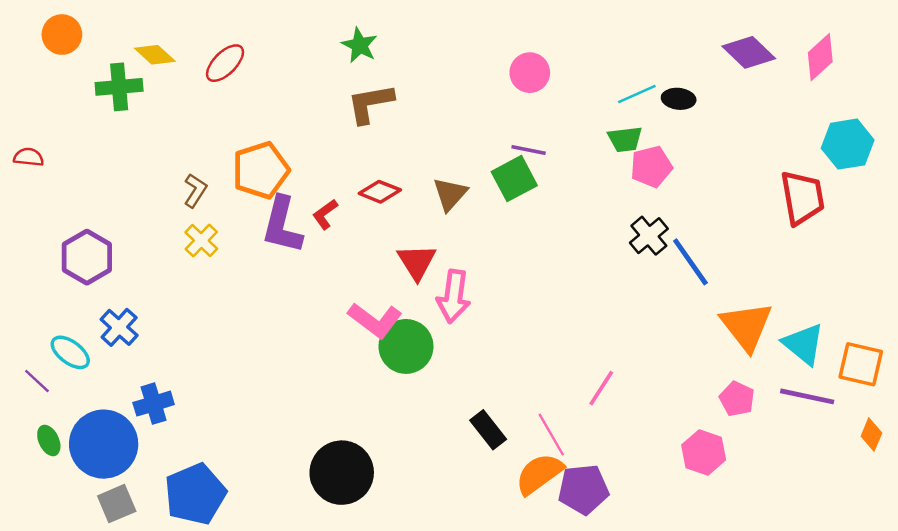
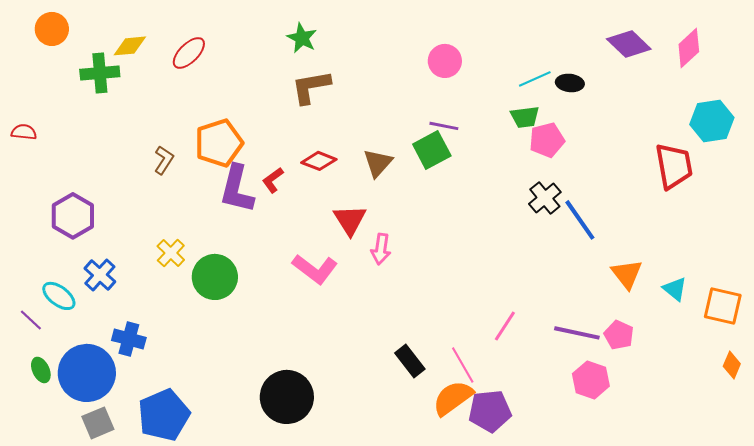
yellow diamond: (155, 55) -> (130, 46), turned -48
yellow cross: (201, 240) -> (171, 253), moved
pink arrow: (454, 296) -> (381, 249), size x0.7
orange triangle: (746, 326) -> (627, 274), size x0.7
cyan triangle: (804, 344) -> (675, 289), size x0.7
green circle: (406, 346) -> (215, 277), moved
purple line: (807, 396) -> (577, 333), moved
blue cross: (154, 404) -> (129, 339), turned 32

